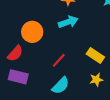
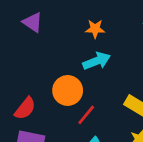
orange circle: (32, 32) -> (68, 90), moved

